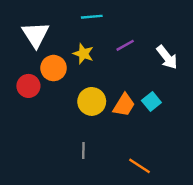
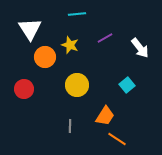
red circle: (28, 86) -> (24, 89), moved
orange trapezoid: (124, 105) -> (105, 116), moved

